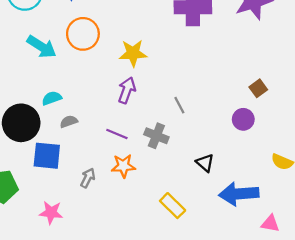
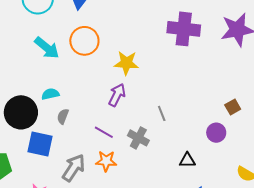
gray semicircle: (69, 122) -> (63, 116), turned -56
black triangle: (205, 163) -> (187, 160), moved, turned -48
gray arrow: (88, 178) -> (74, 168), size x1.6

